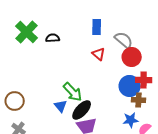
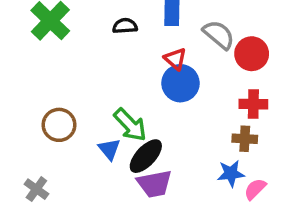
black semicircle: (53, 38) -> (125, 26), moved
red circle: (132, 57) -> (252, 54), moved
blue circle: (130, 86) -> (180, 83), moved
brown circle: (15, 101) -> (59, 125), moved

